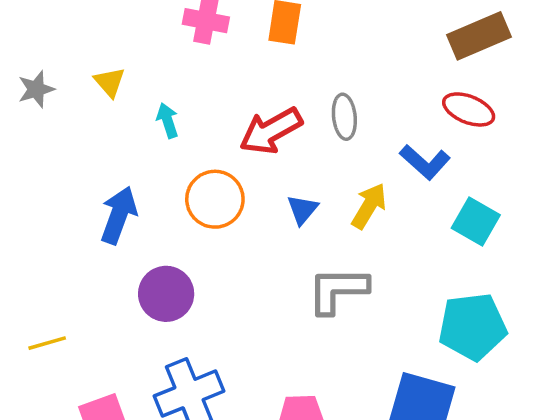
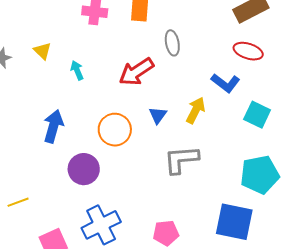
gray ellipse: (344, 117) -> (172, 43), moved
orange circle: (215, 199) -> (115, 130), moved

